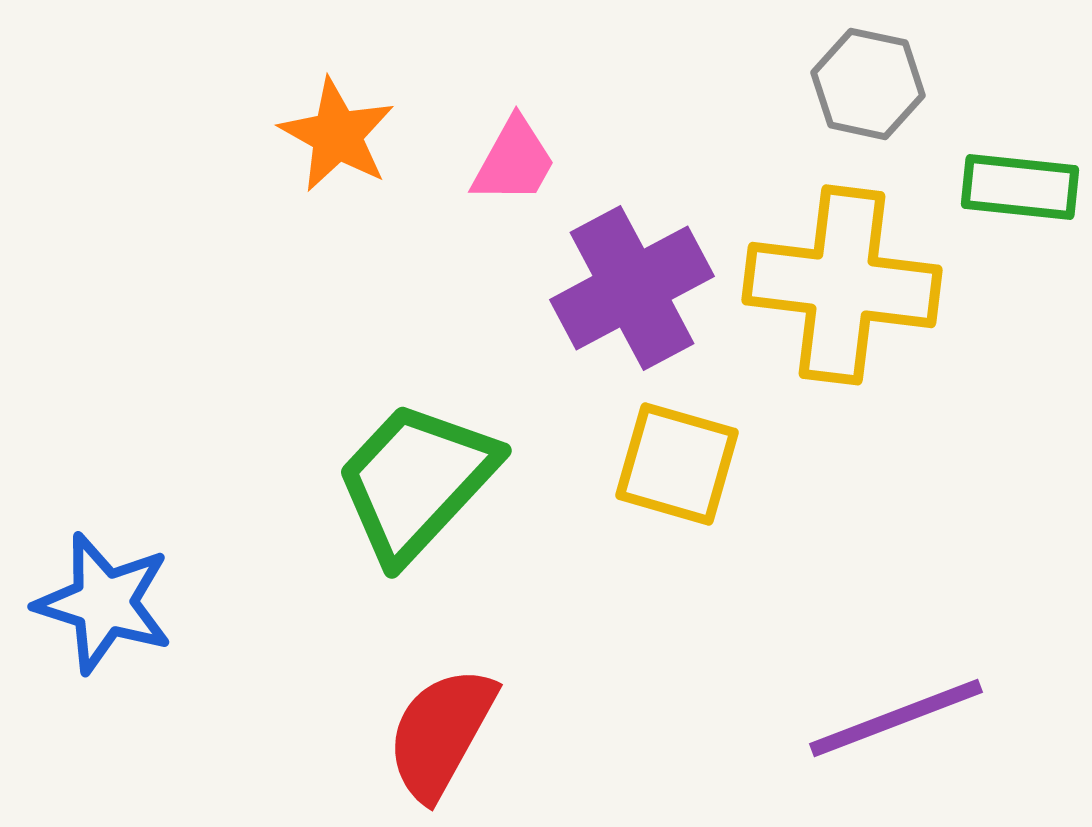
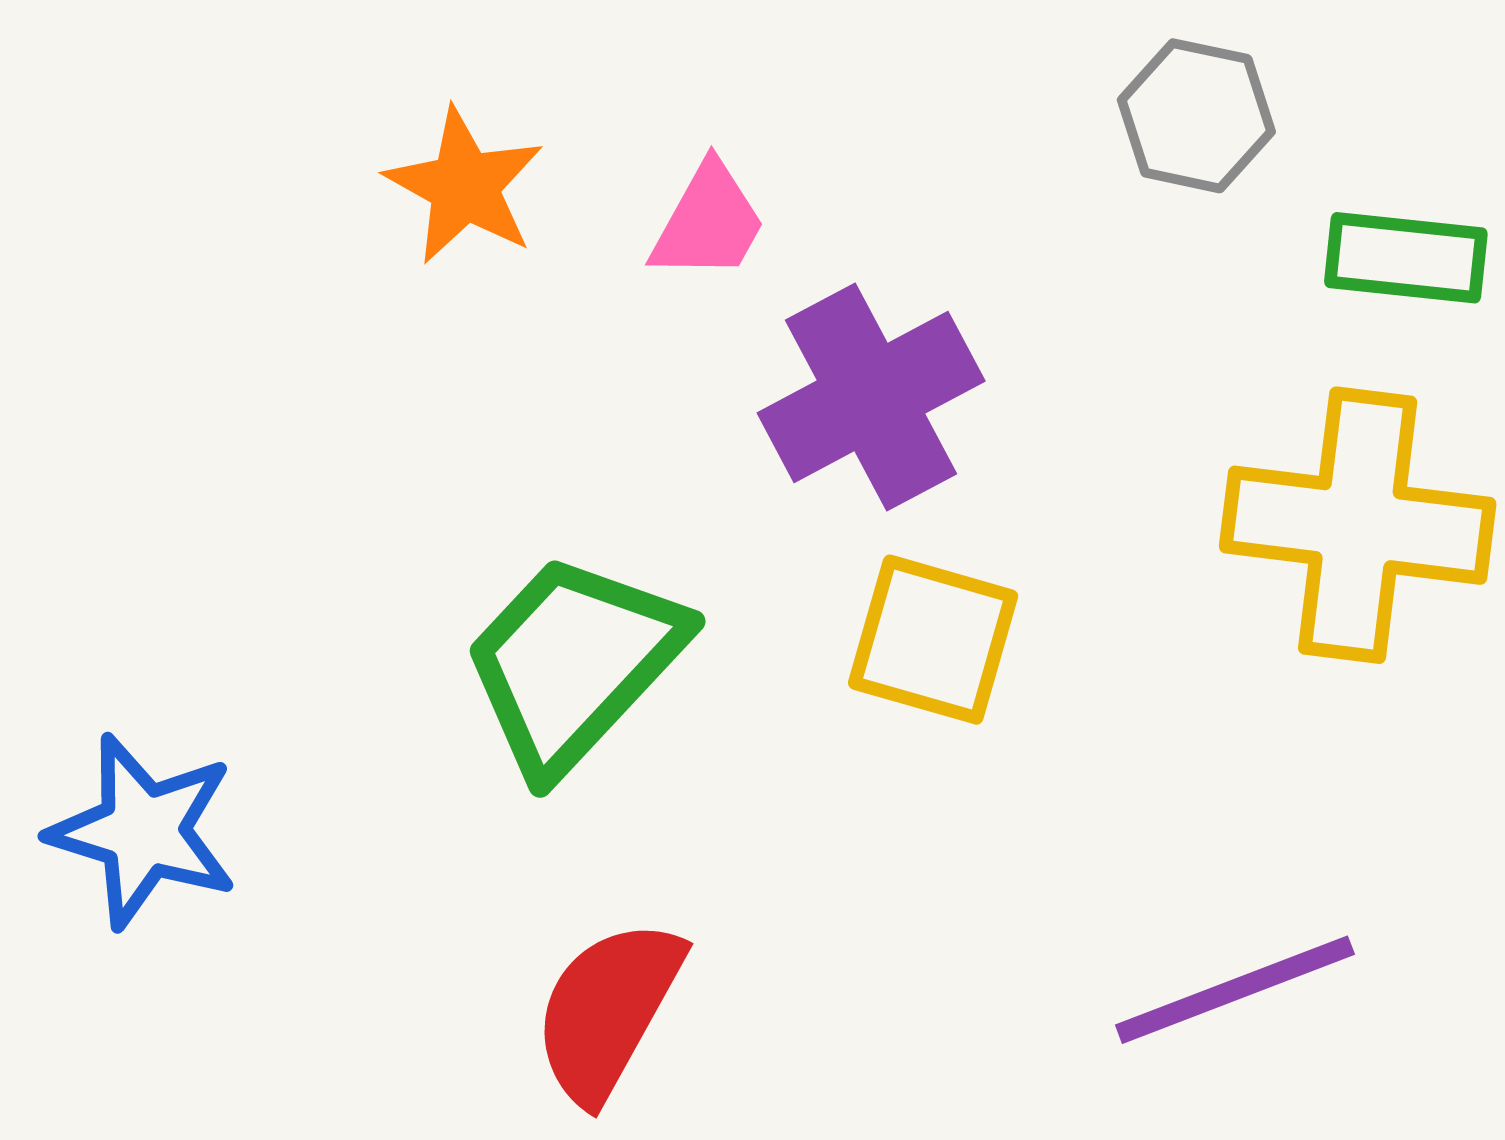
yellow cross: (842, 285) -> (1358, 525), moved

